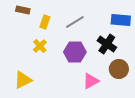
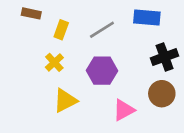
blue rectangle: (121, 20) -> (147, 18), moved
black cross: (107, 44) -> (165, 57), moved, turned 36
yellow triangle: (23, 80) -> (65, 100), moved

